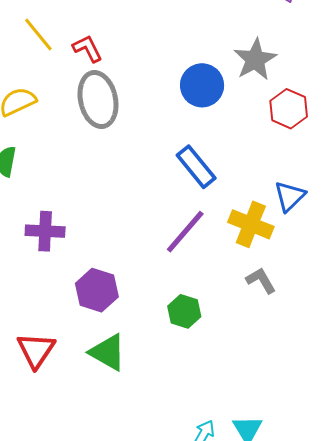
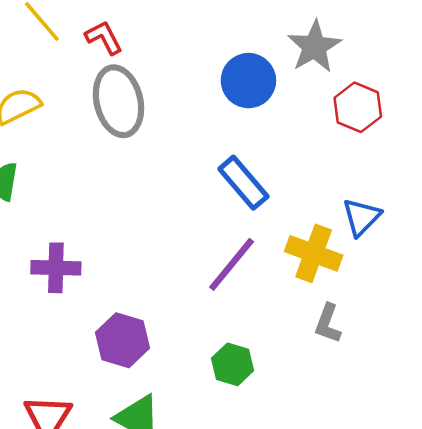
gray L-shape: (261, 281) -> (328, 323), turned -128

